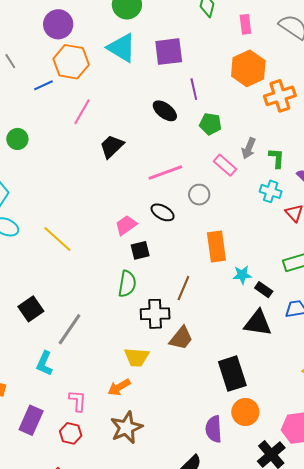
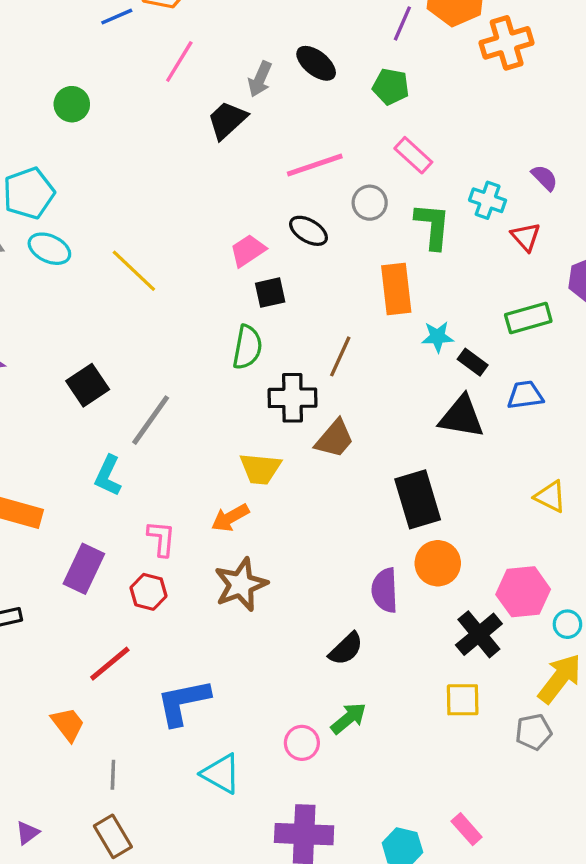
purple line: (194, 89) -> (402, 23), moved, turned 35
gray arrow: (249, 148) -> (260, 79), moved
green L-shape: (276, 158) -> (433, 226), moved, size x1.4

